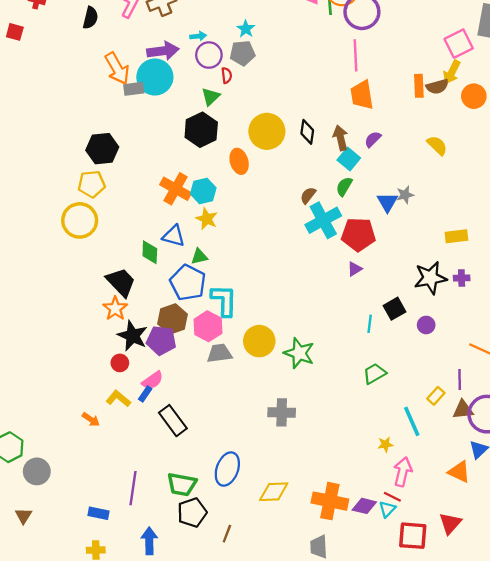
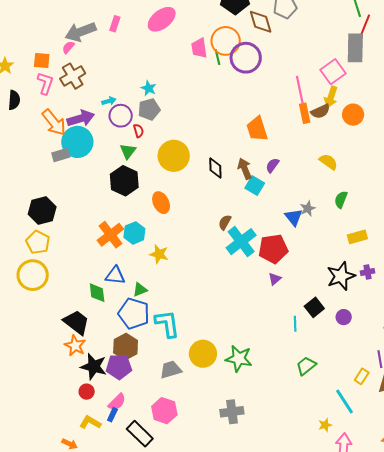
pink line: (355, 55) -> (300, 90), moved
orange arrow: (117, 69) -> (54, 123), moved
yellow circle: (267, 131) -> (174, 156), moved
yellow pentagon: (92, 184) -> (38, 242), turned -30
green semicircle: (344, 187) -> (341, 200), moved
orange cross: (176, 189) -> (110, 235), turned 32
yellow star: (207, 219) -> (159, 254), moved
pink hexagon: (208, 326) -> (164, 411), moved

